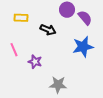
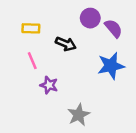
pink line: (14, 50) -> (32, 61), moved
gray star: (58, 85) -> (79, 115), turned -30

